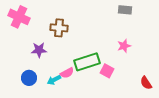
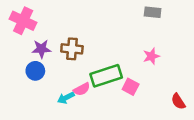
brown cross: (59, 28) -> (72, 49), moved
purple star: (39, 50) -> (41, 49), moved
blue circle: (29, 78) -> (35, 71), moved

